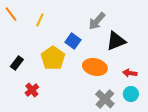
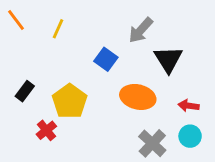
black triangle: (116, 41) -> (168, 59), turned -40
yellow pentagon: (53, 58) -> (70, 101), moved

